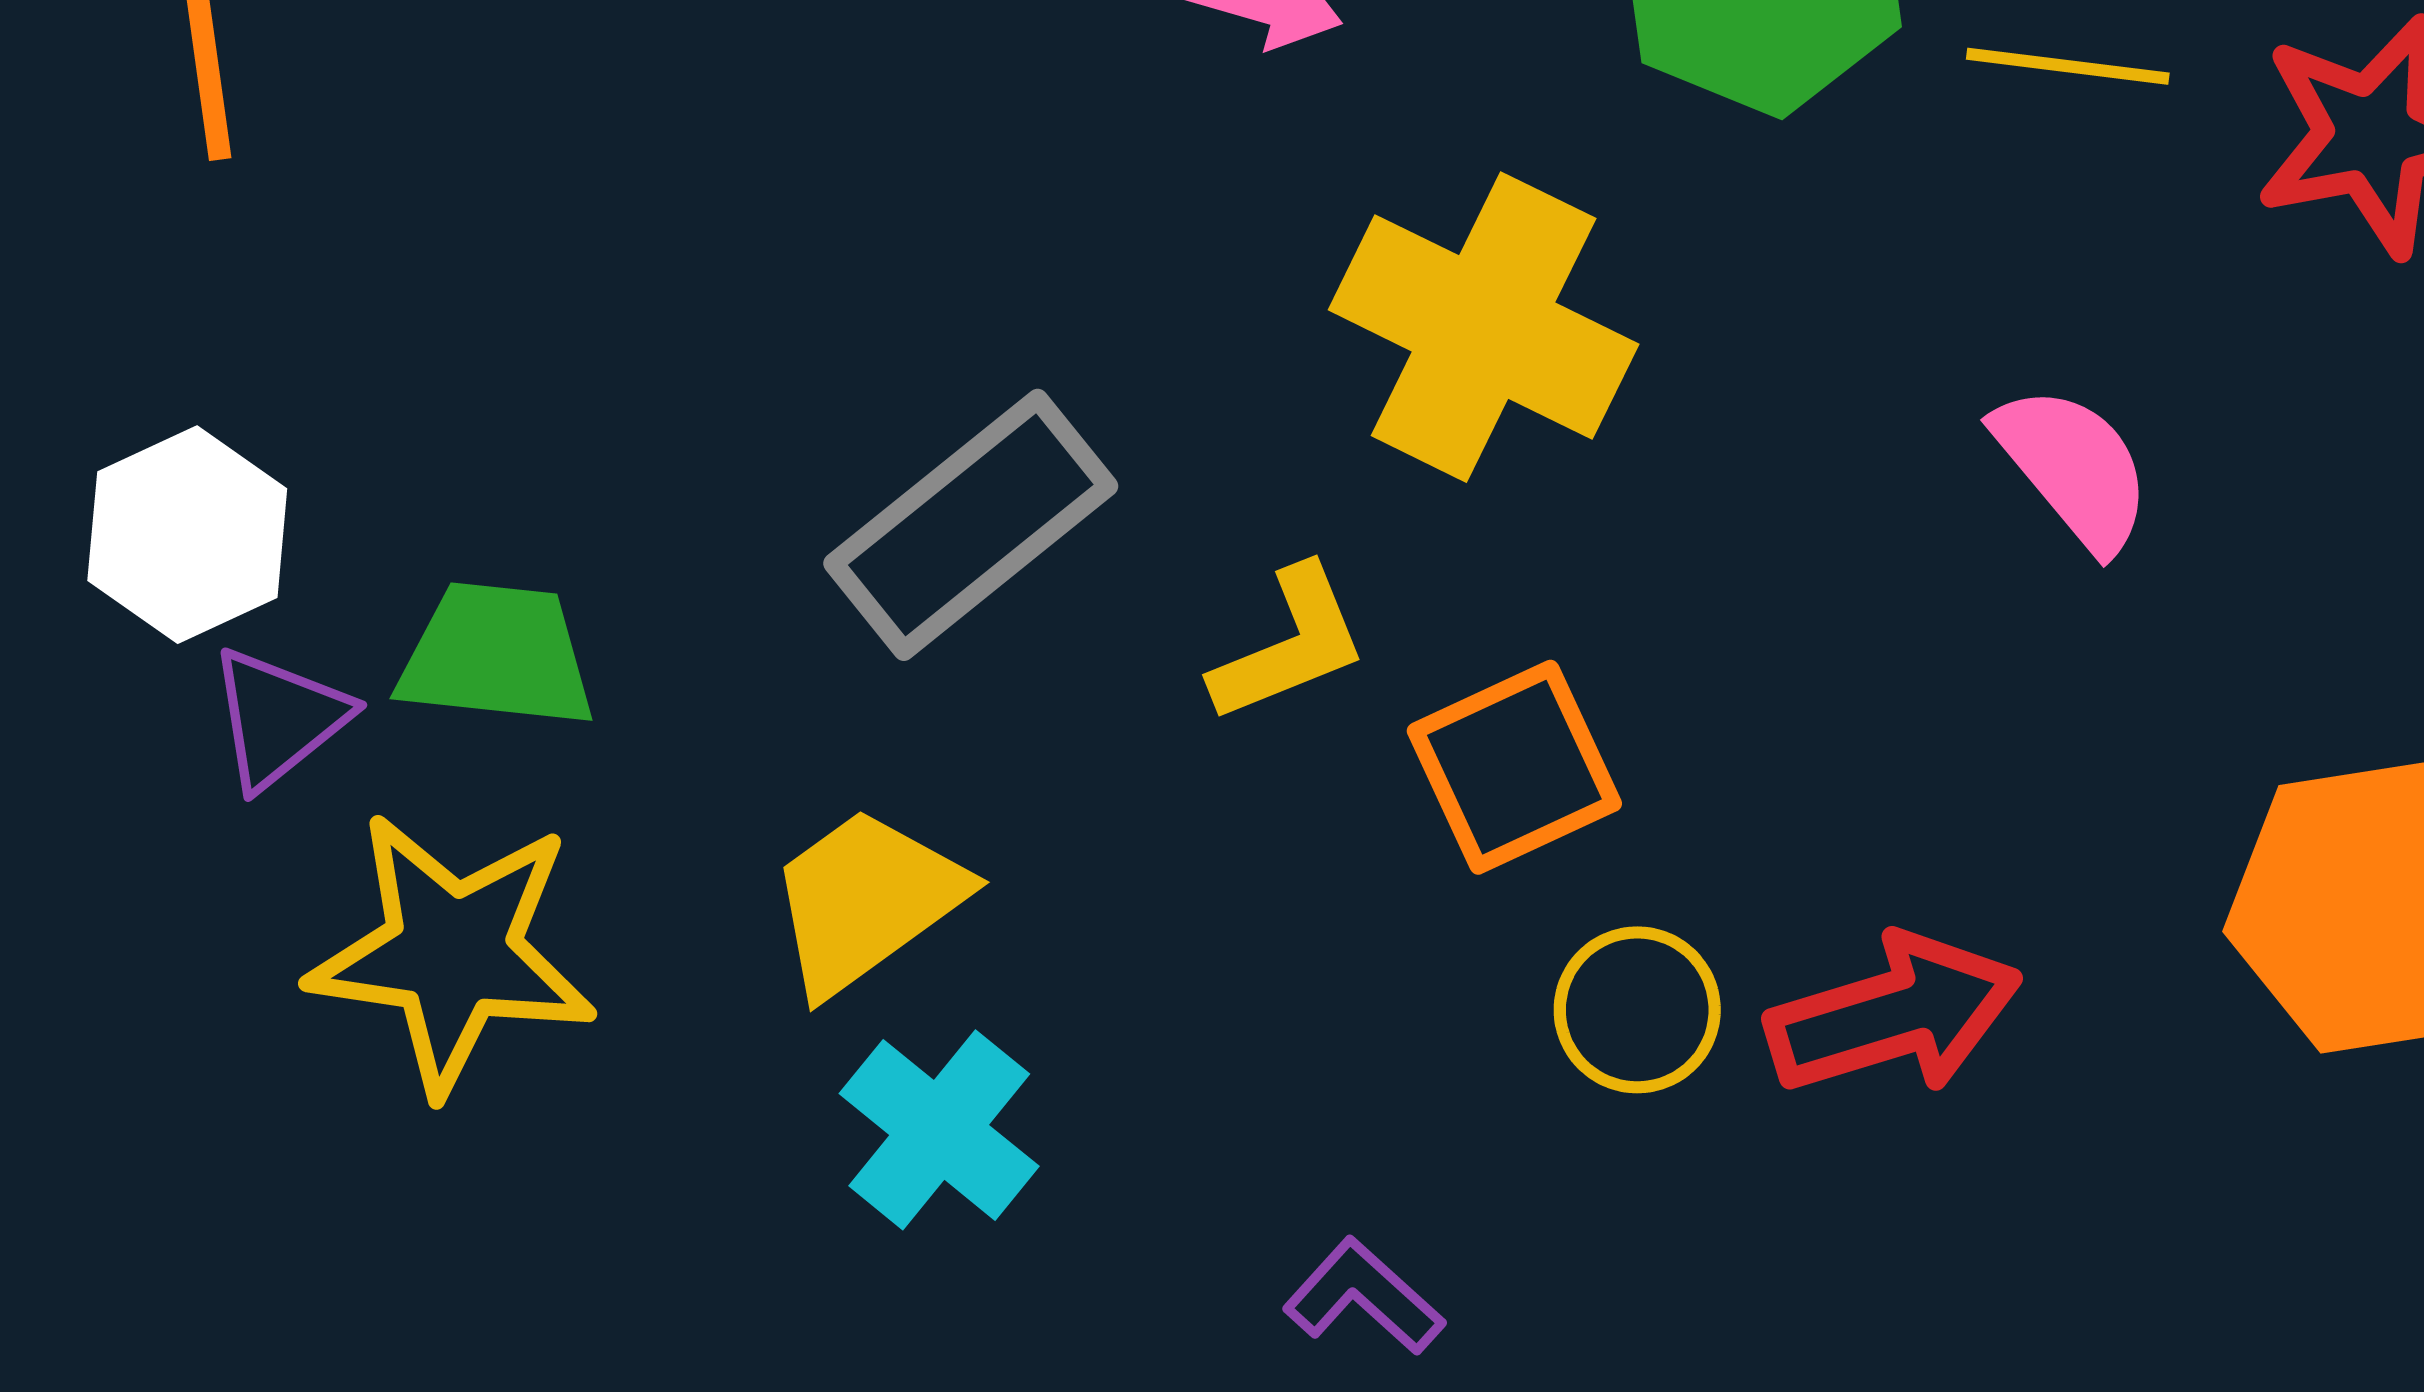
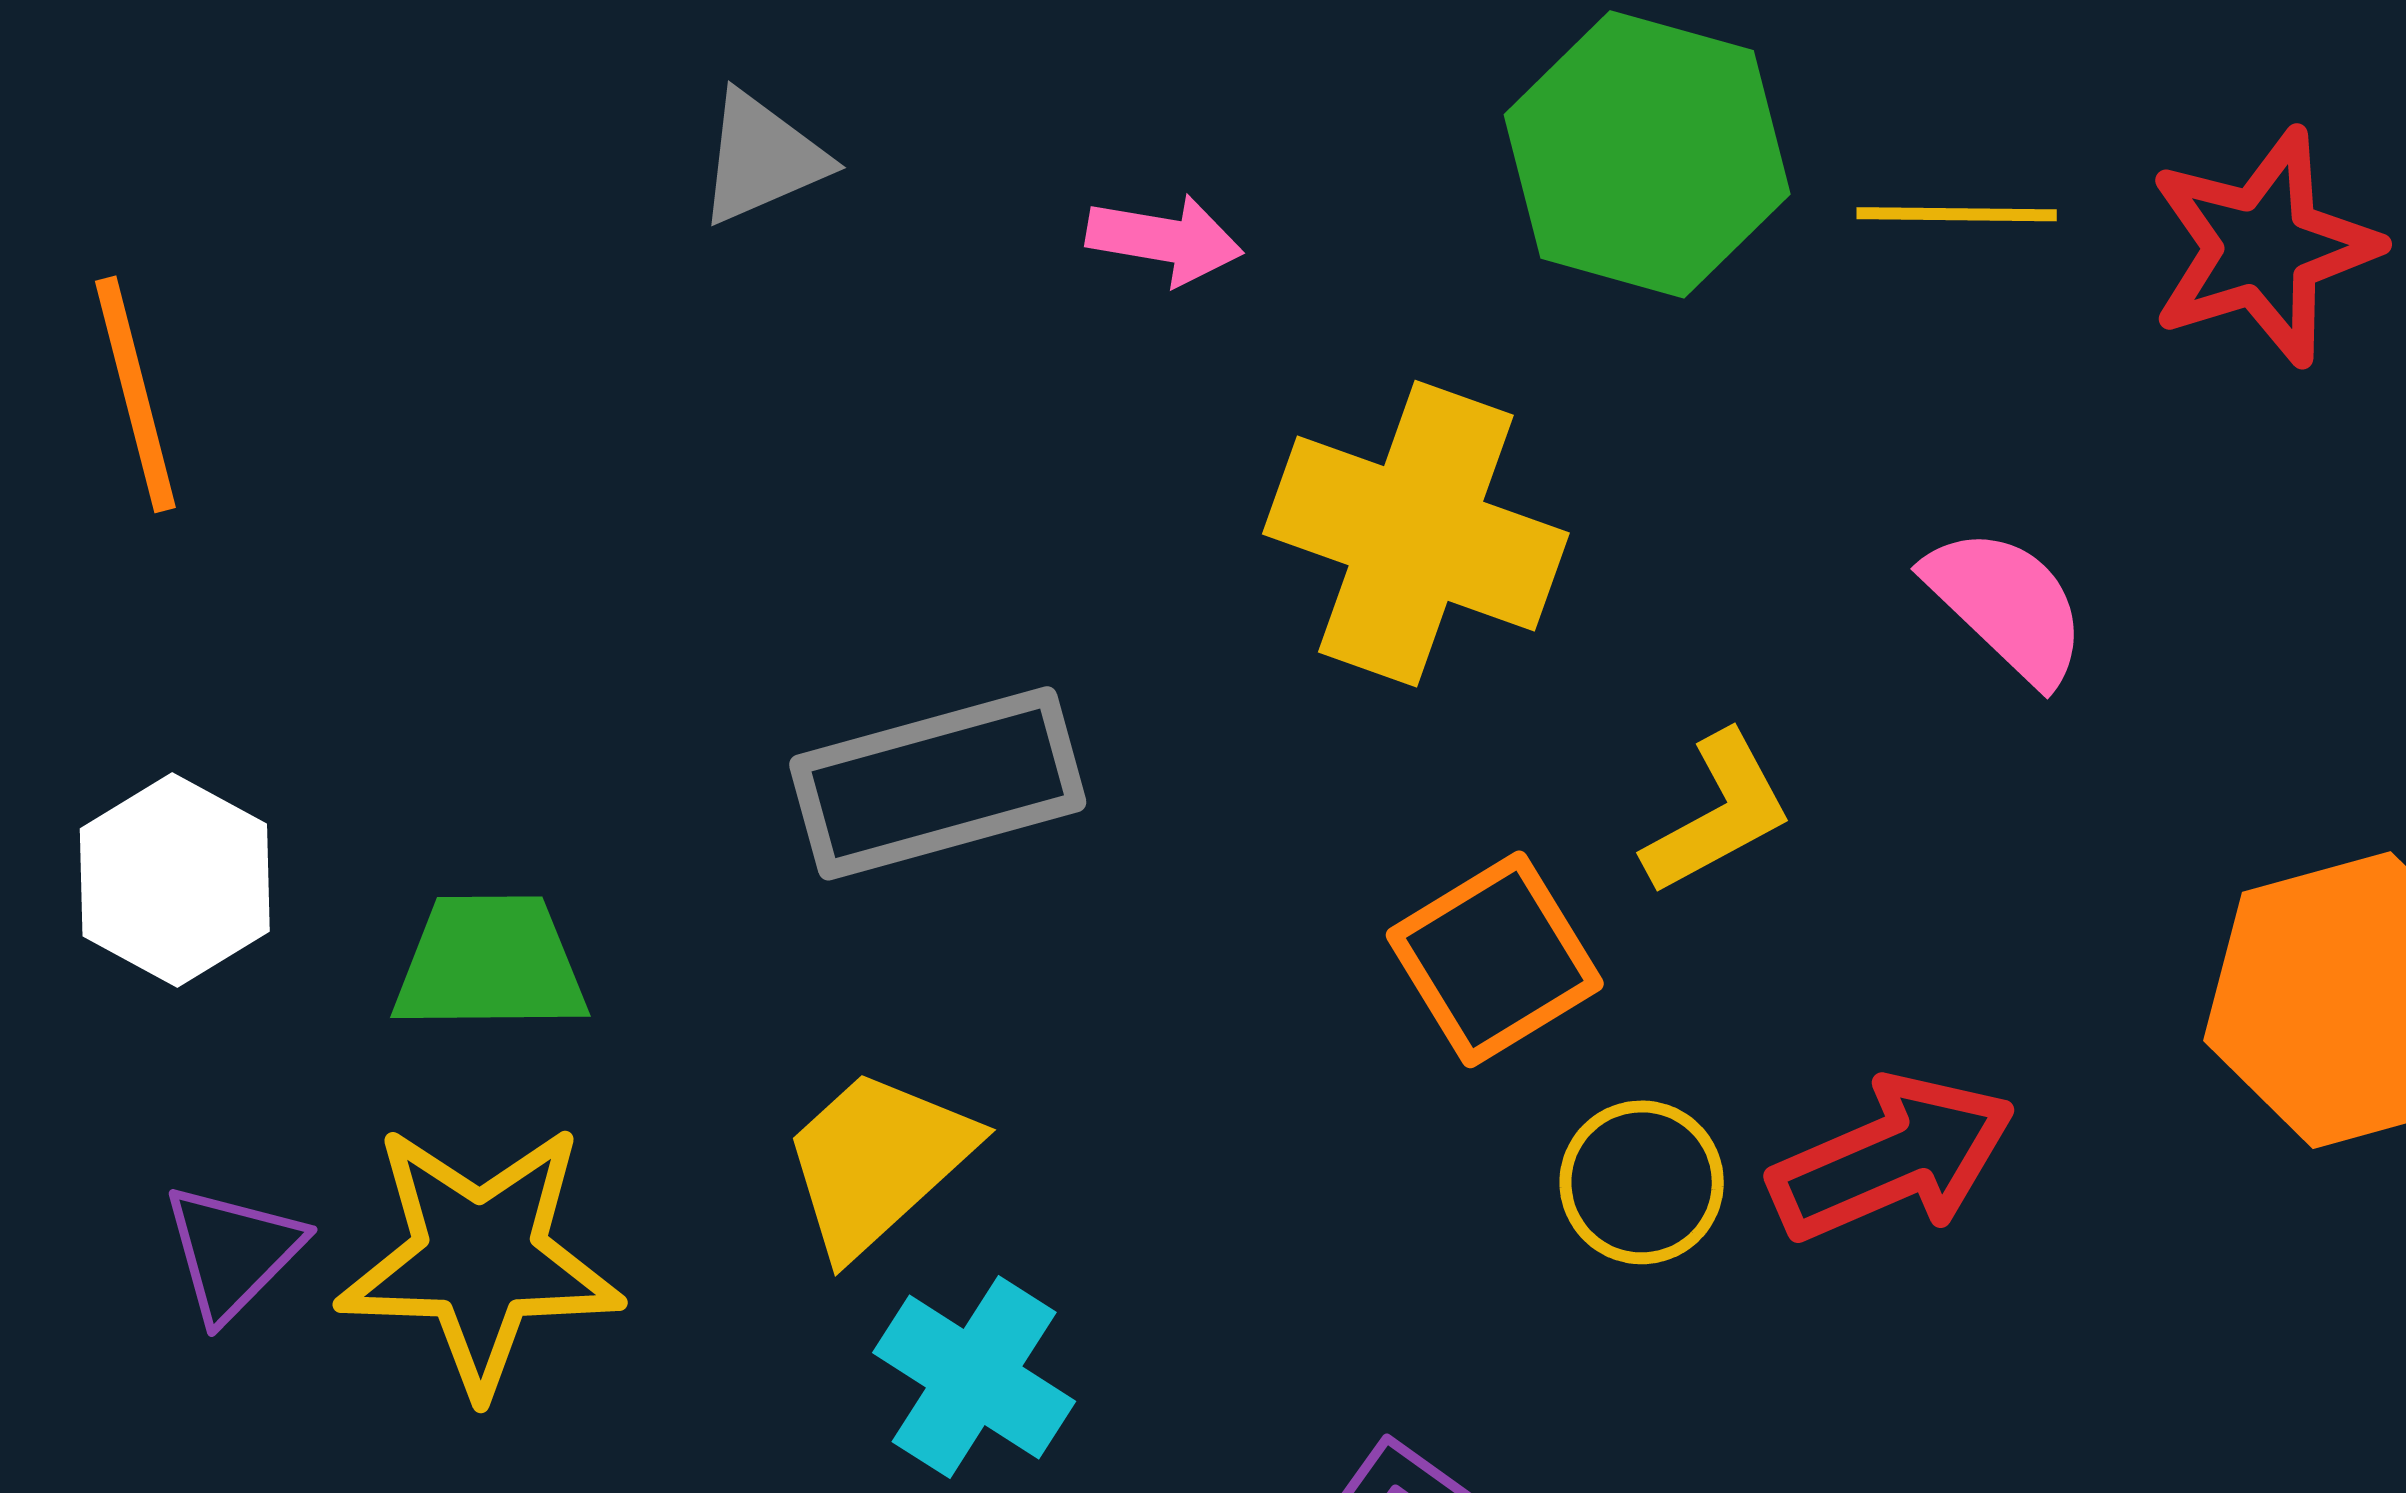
gray rectangle: (971, 525) -> (938, 783), turned 30
yellow L-shape: (1289, 645) -> (1718, 814), moved
purple triangle: (279, 718) -> (233, 1252), moved

